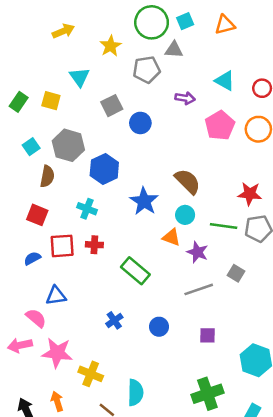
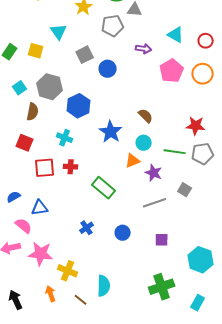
brown semicircle: (188, 181) -> (146, 116), size x0.7
orange triangle: (171, 237) -> (133, 161), turned -42
blue semicircle: (32, 258) -> (14, 197), moved
orange arrow: (57, 401) -> (51, 294), moved

